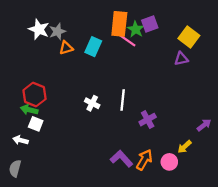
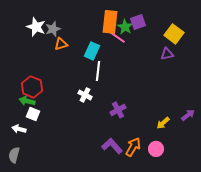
cyan rectangle: (93, 47) -> (92, 51), moved
white line: (123, 100) -> (98, 71), moved
purple cross: (148, 120) -> (118, 110), moved
yellow arrow: (185, 147) -> (163, 123), moved

